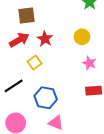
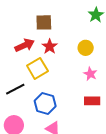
brown square: (26, 16) -> (44, 22), moved
yellow square: (34, 62) -> (37, 68), size x1.5

